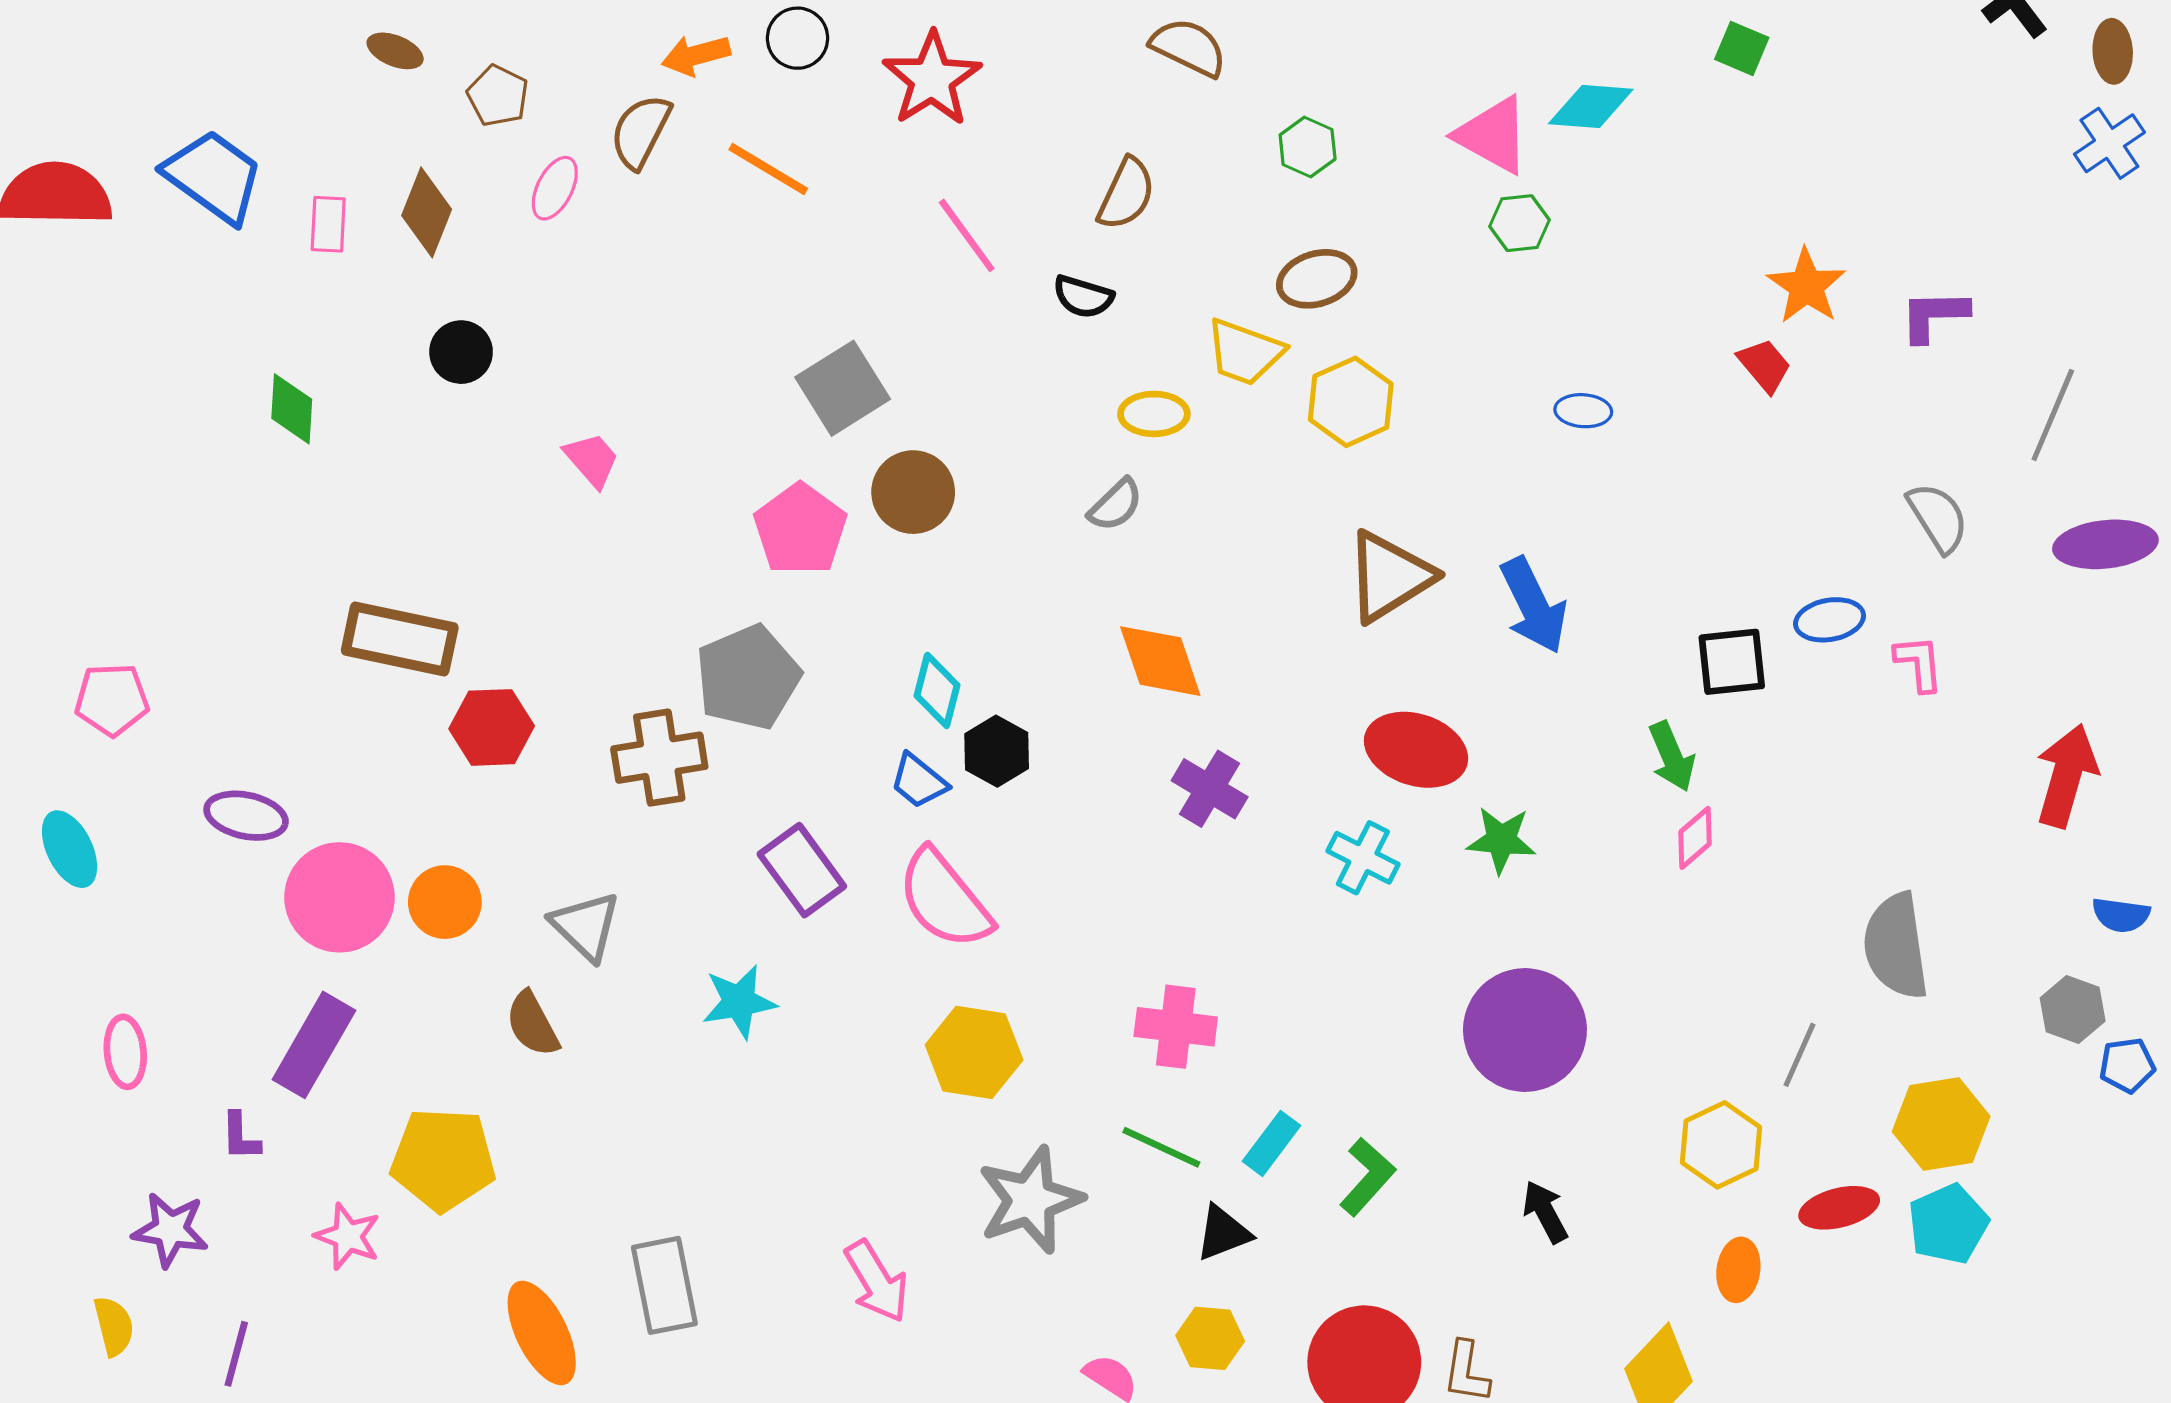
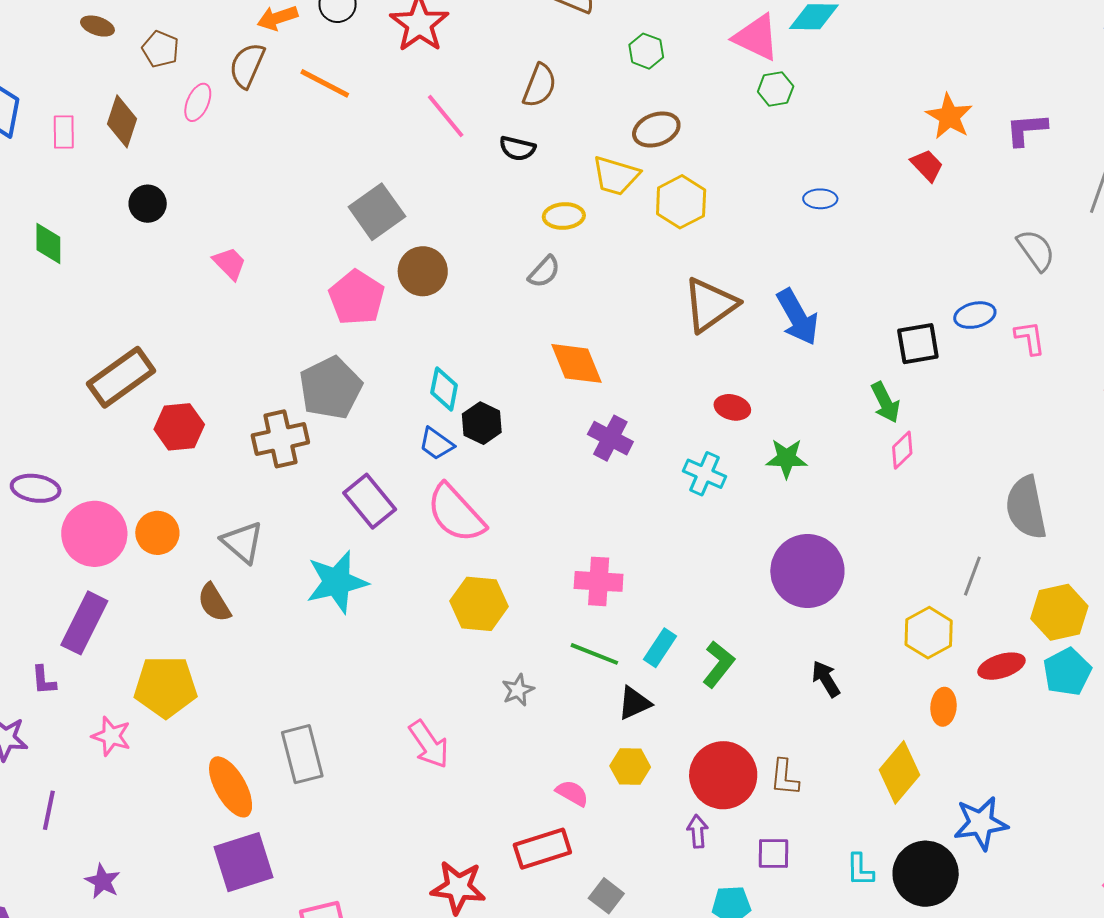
brown rectangle: (400, 639) -> (121, 377), turned -44
red ellipse: (1416, 750) -> (732, 407), size x0.6
cyan star: (739, 1002) -> (337, 582), size x1.4
gray star: (1030, 1200) -> (518, 690), size x0.5

